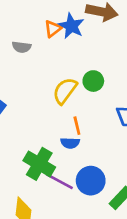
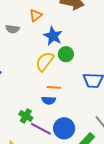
blue star: (71, 26) -> (53, 36), moved
orange line: (77, 126) -> (54, 87), turned -72
green cross: (39, 164) -> (26, 116), size x0.6

